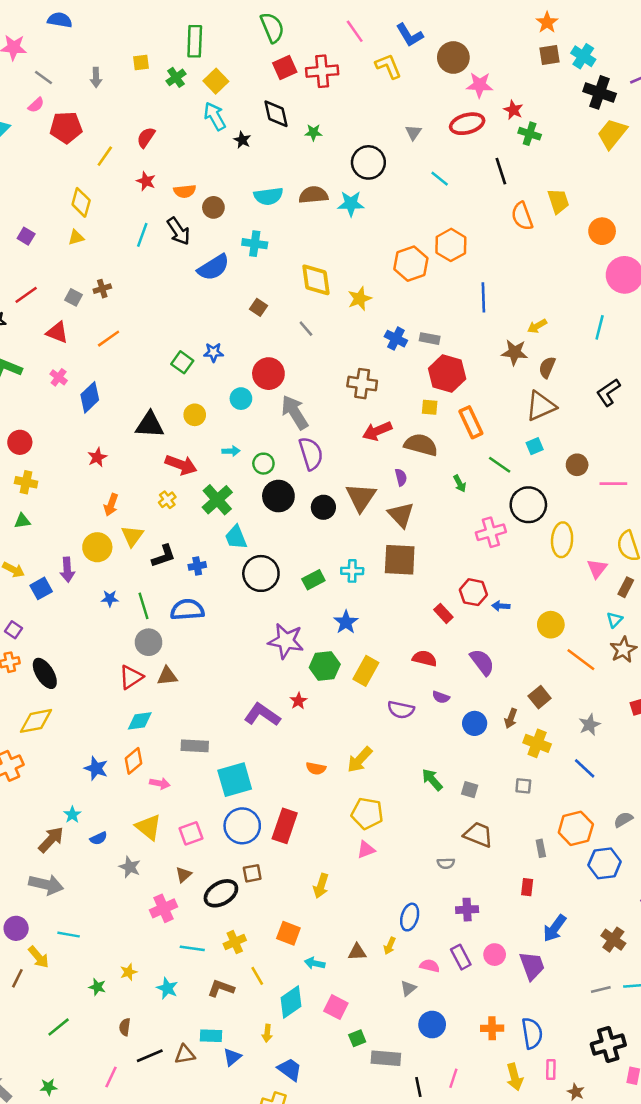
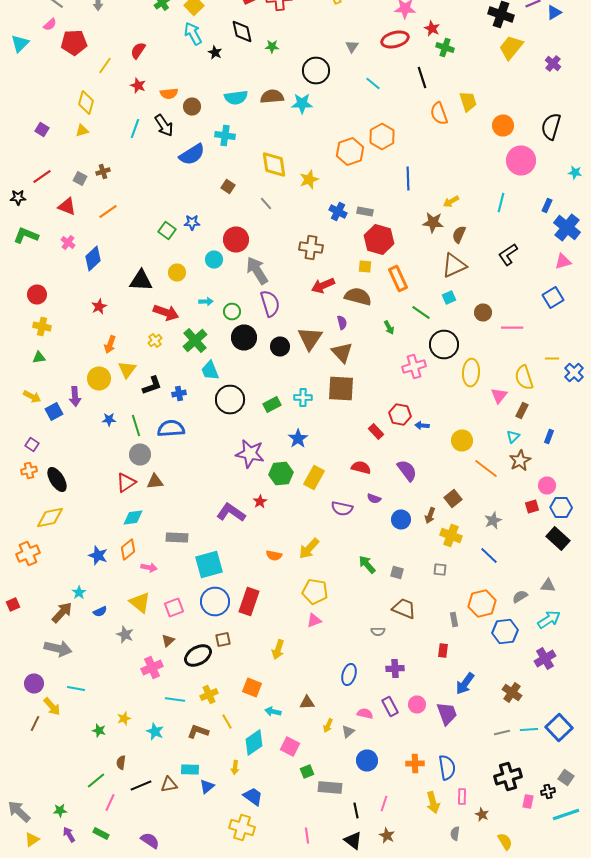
yellow arrow: (390, 946) -> (328, 726), moved
green line: (59, 1027) -> (96, 780), moved

